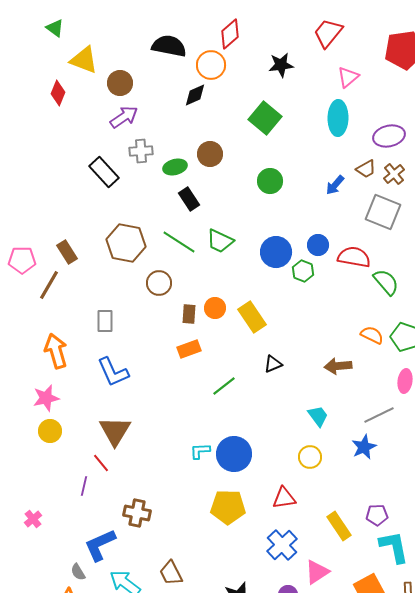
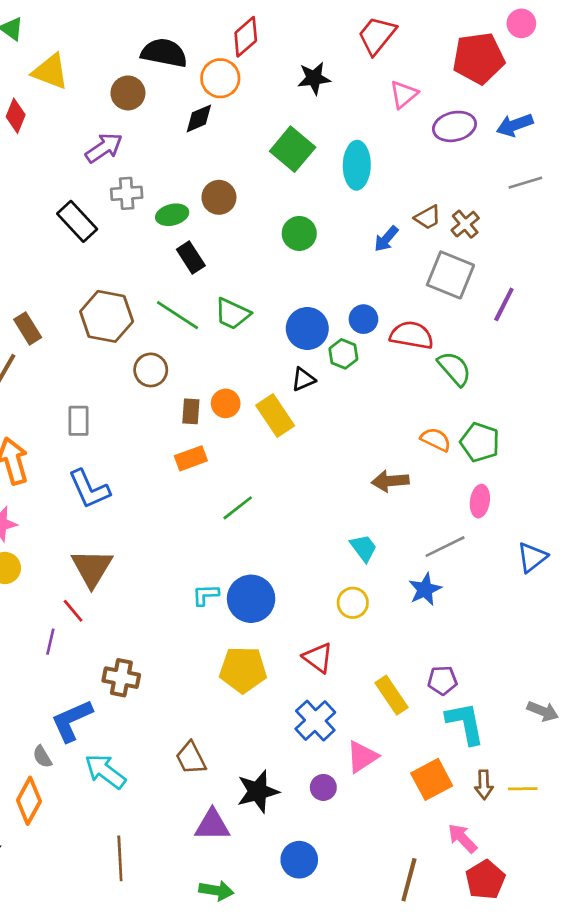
brown circle: (120, 83) -> (128, 93), moved
cyan ellipse: (338, 118) -> (357, 165), moved
purple ellipse: (389, 136) -> (454, 126), moved
black triangle: (273, 364) -> (303, 379), moved
red triangle: (284, 498) -> (318, 658), turned 45
brown trapezoid: (171, 573) -> (191, 758), moved

